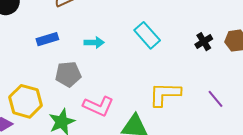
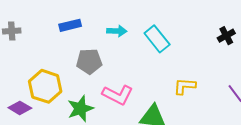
cyan rectangle: (147, 35) -> (157, 39), moved
yellow L-shape: (165, 94) -> (185, 86), size x0.7

